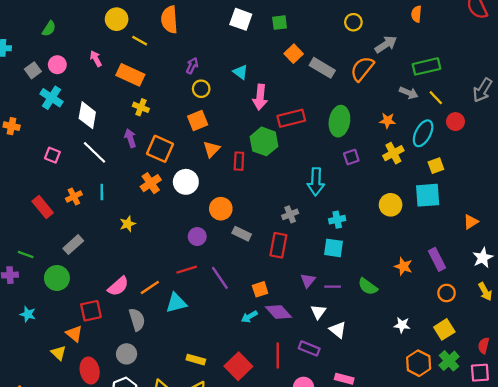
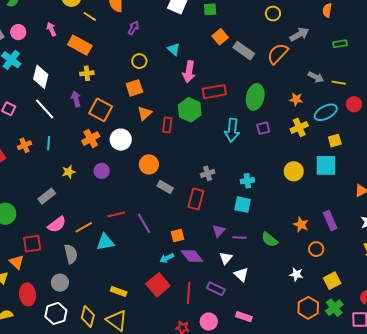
purple arrow: (192, 66) -> (133, 28), moved
green rectangle: (426, 66) -> (340, 44), moved, size x0.6
yellow line: (436, 98) -> (339, 83), turned -40
yellow cross: (141, 107) -> (87, 73), turned -32
cyan ellipse: (423, 133) -> (326, 112), turned 30
cyan arrow: (316, 182) -> (232, 130), moved
purple circle: (197, 237) -> (102, 171), moved
gray rectangle: (73, 245) -> (47, 196), moved
orange circle: (447, 293) -> (316, 249), moved
red square: (238, 366) -> (158, 285), moved

